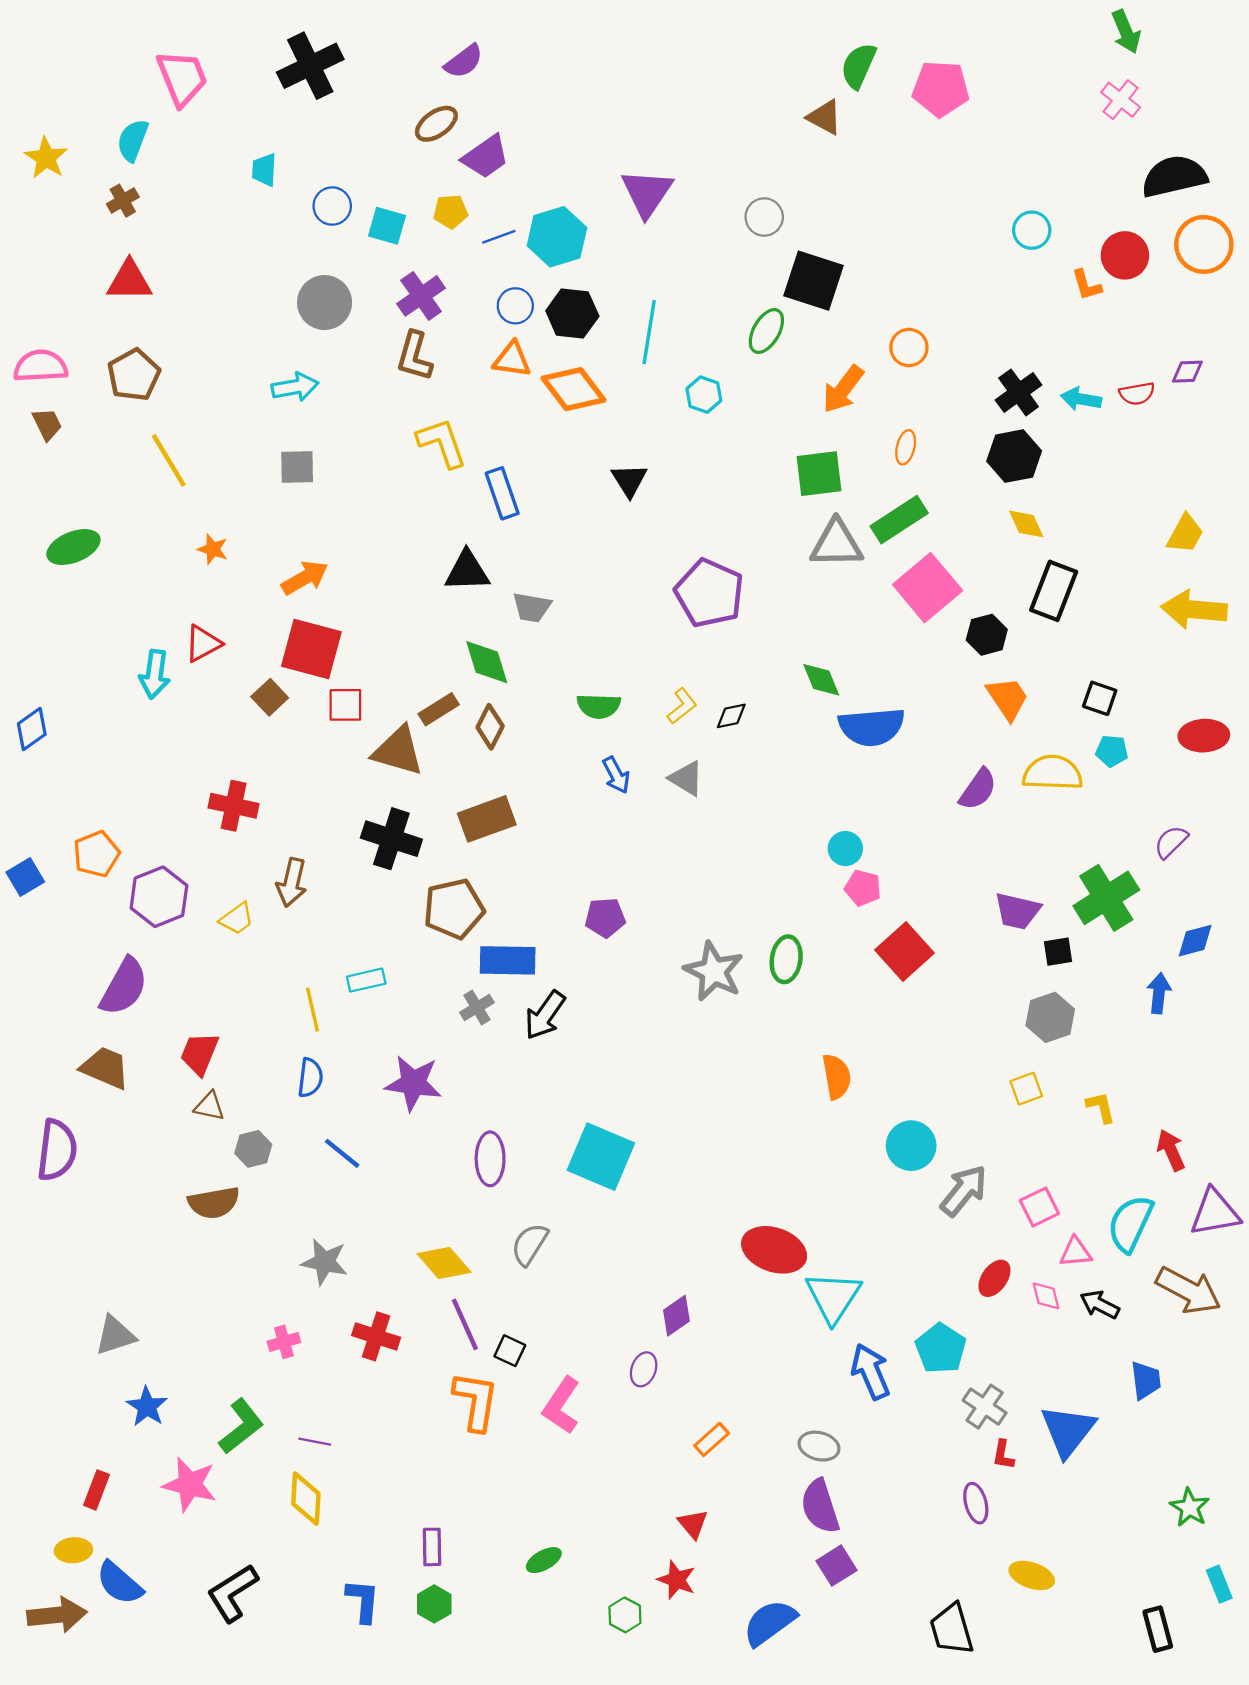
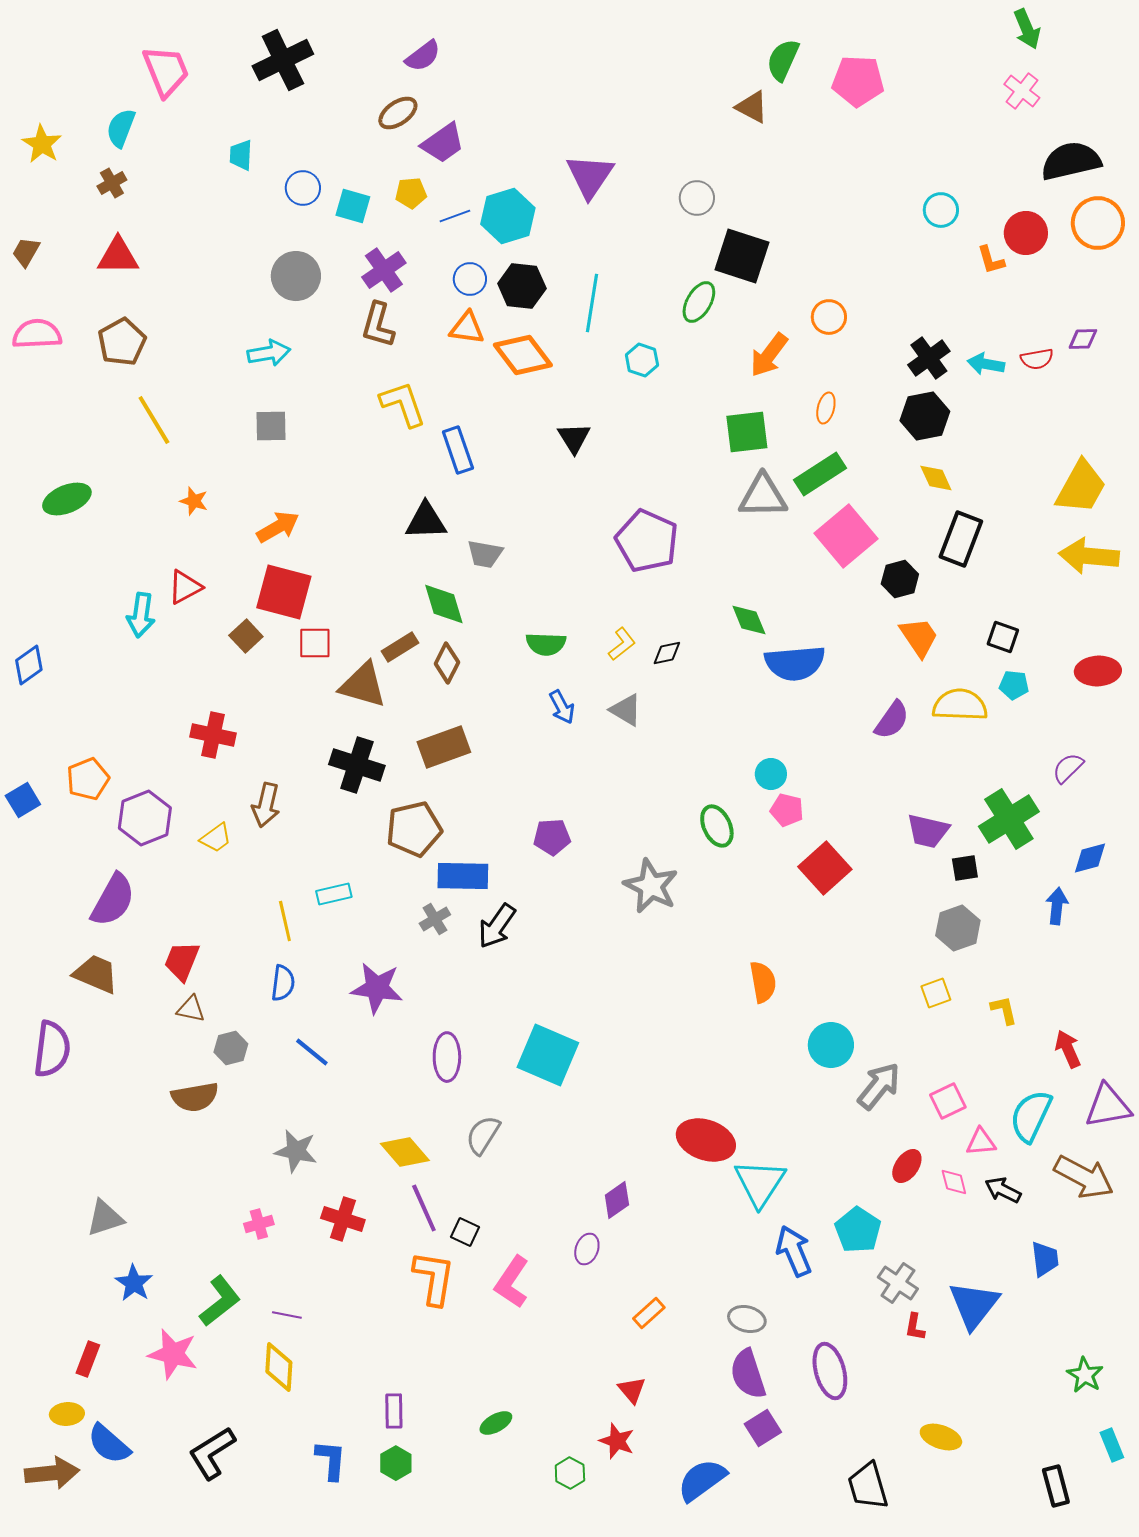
brown trapezoid: (47, 424) -> (26, 252), moved, turned -124
yellow trapezoid: (1185, 534) -> (1081, 487), size x1.5
green ellipse: (786, 959) -> (717, 826), moved, turned -33
purple ellipse: (976, 1503) -> (830, 1371), moved, size x1.5

